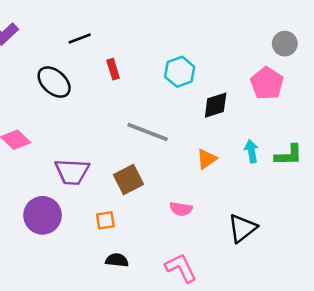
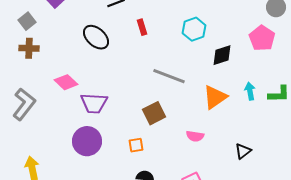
orange triangle: (207, 159) -> (215, 97), size x1.5
purple trapezoid: (72, 172) -> (94, 103), moved
black triangle: (242, 228) -> (243, 151), size x0.7

